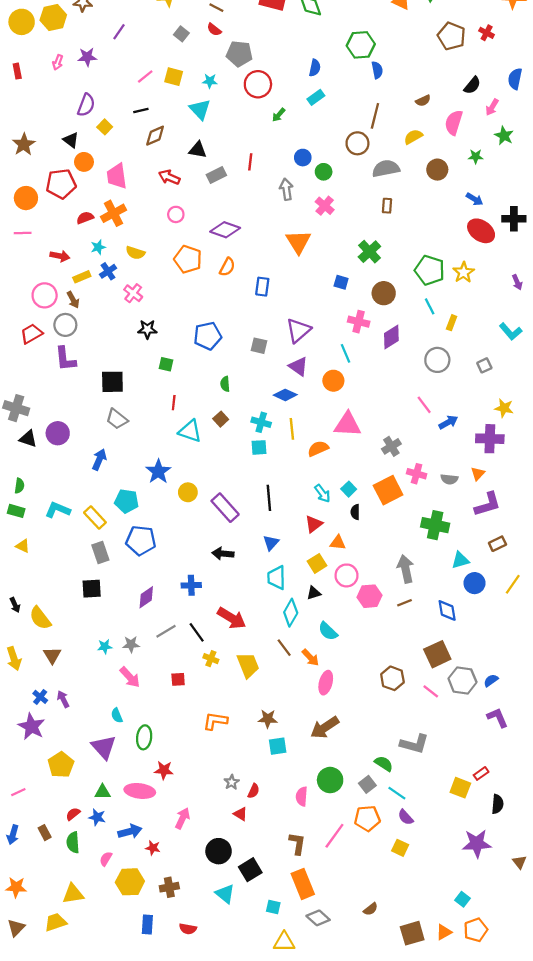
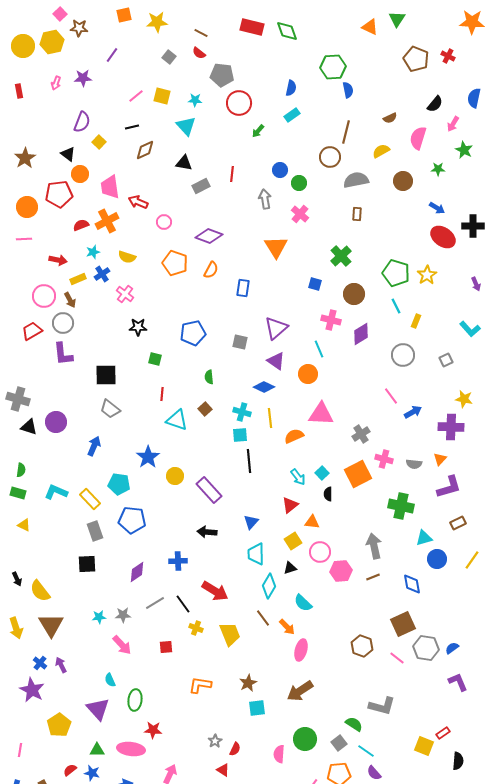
red arrow: (169, 177) -> (138, 202), moved
black line: (269, 498) -> (249, 461), moved
brown triangle: (52, 655) -> (51, 625), size x1.5
brown star: (268, 719) -> (248, 683), turned -30
pink line: (18, 792) -> (20, 750), turned -56

